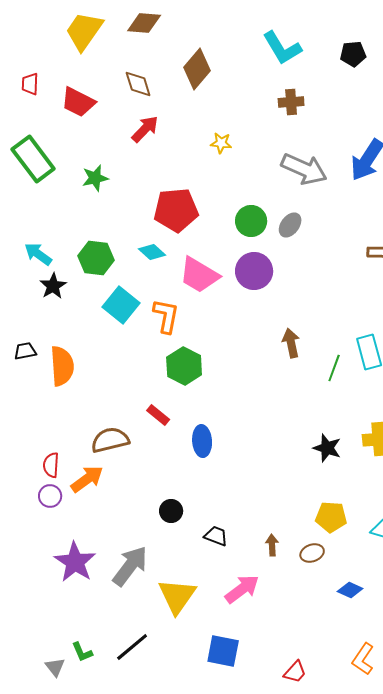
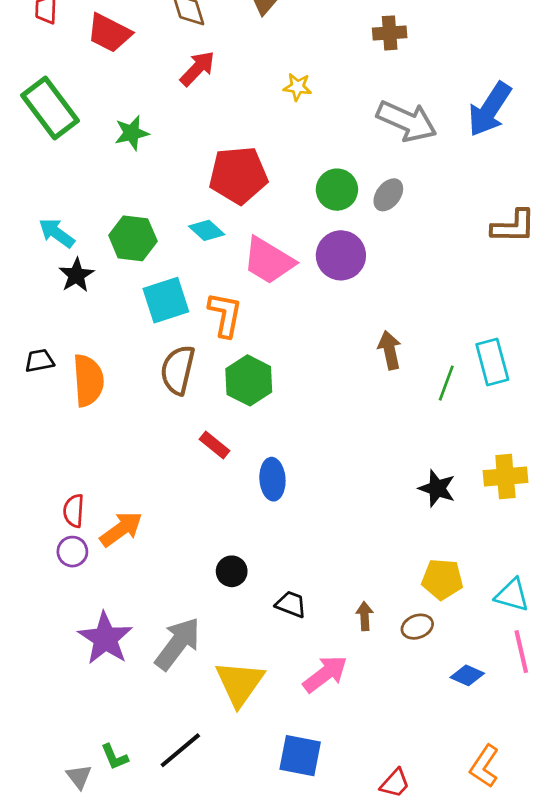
cyan square: (121, 305) -> (166, 300), turned 33
brown semicircle: (110, 440) -> (178, 370), moved, turned -63

